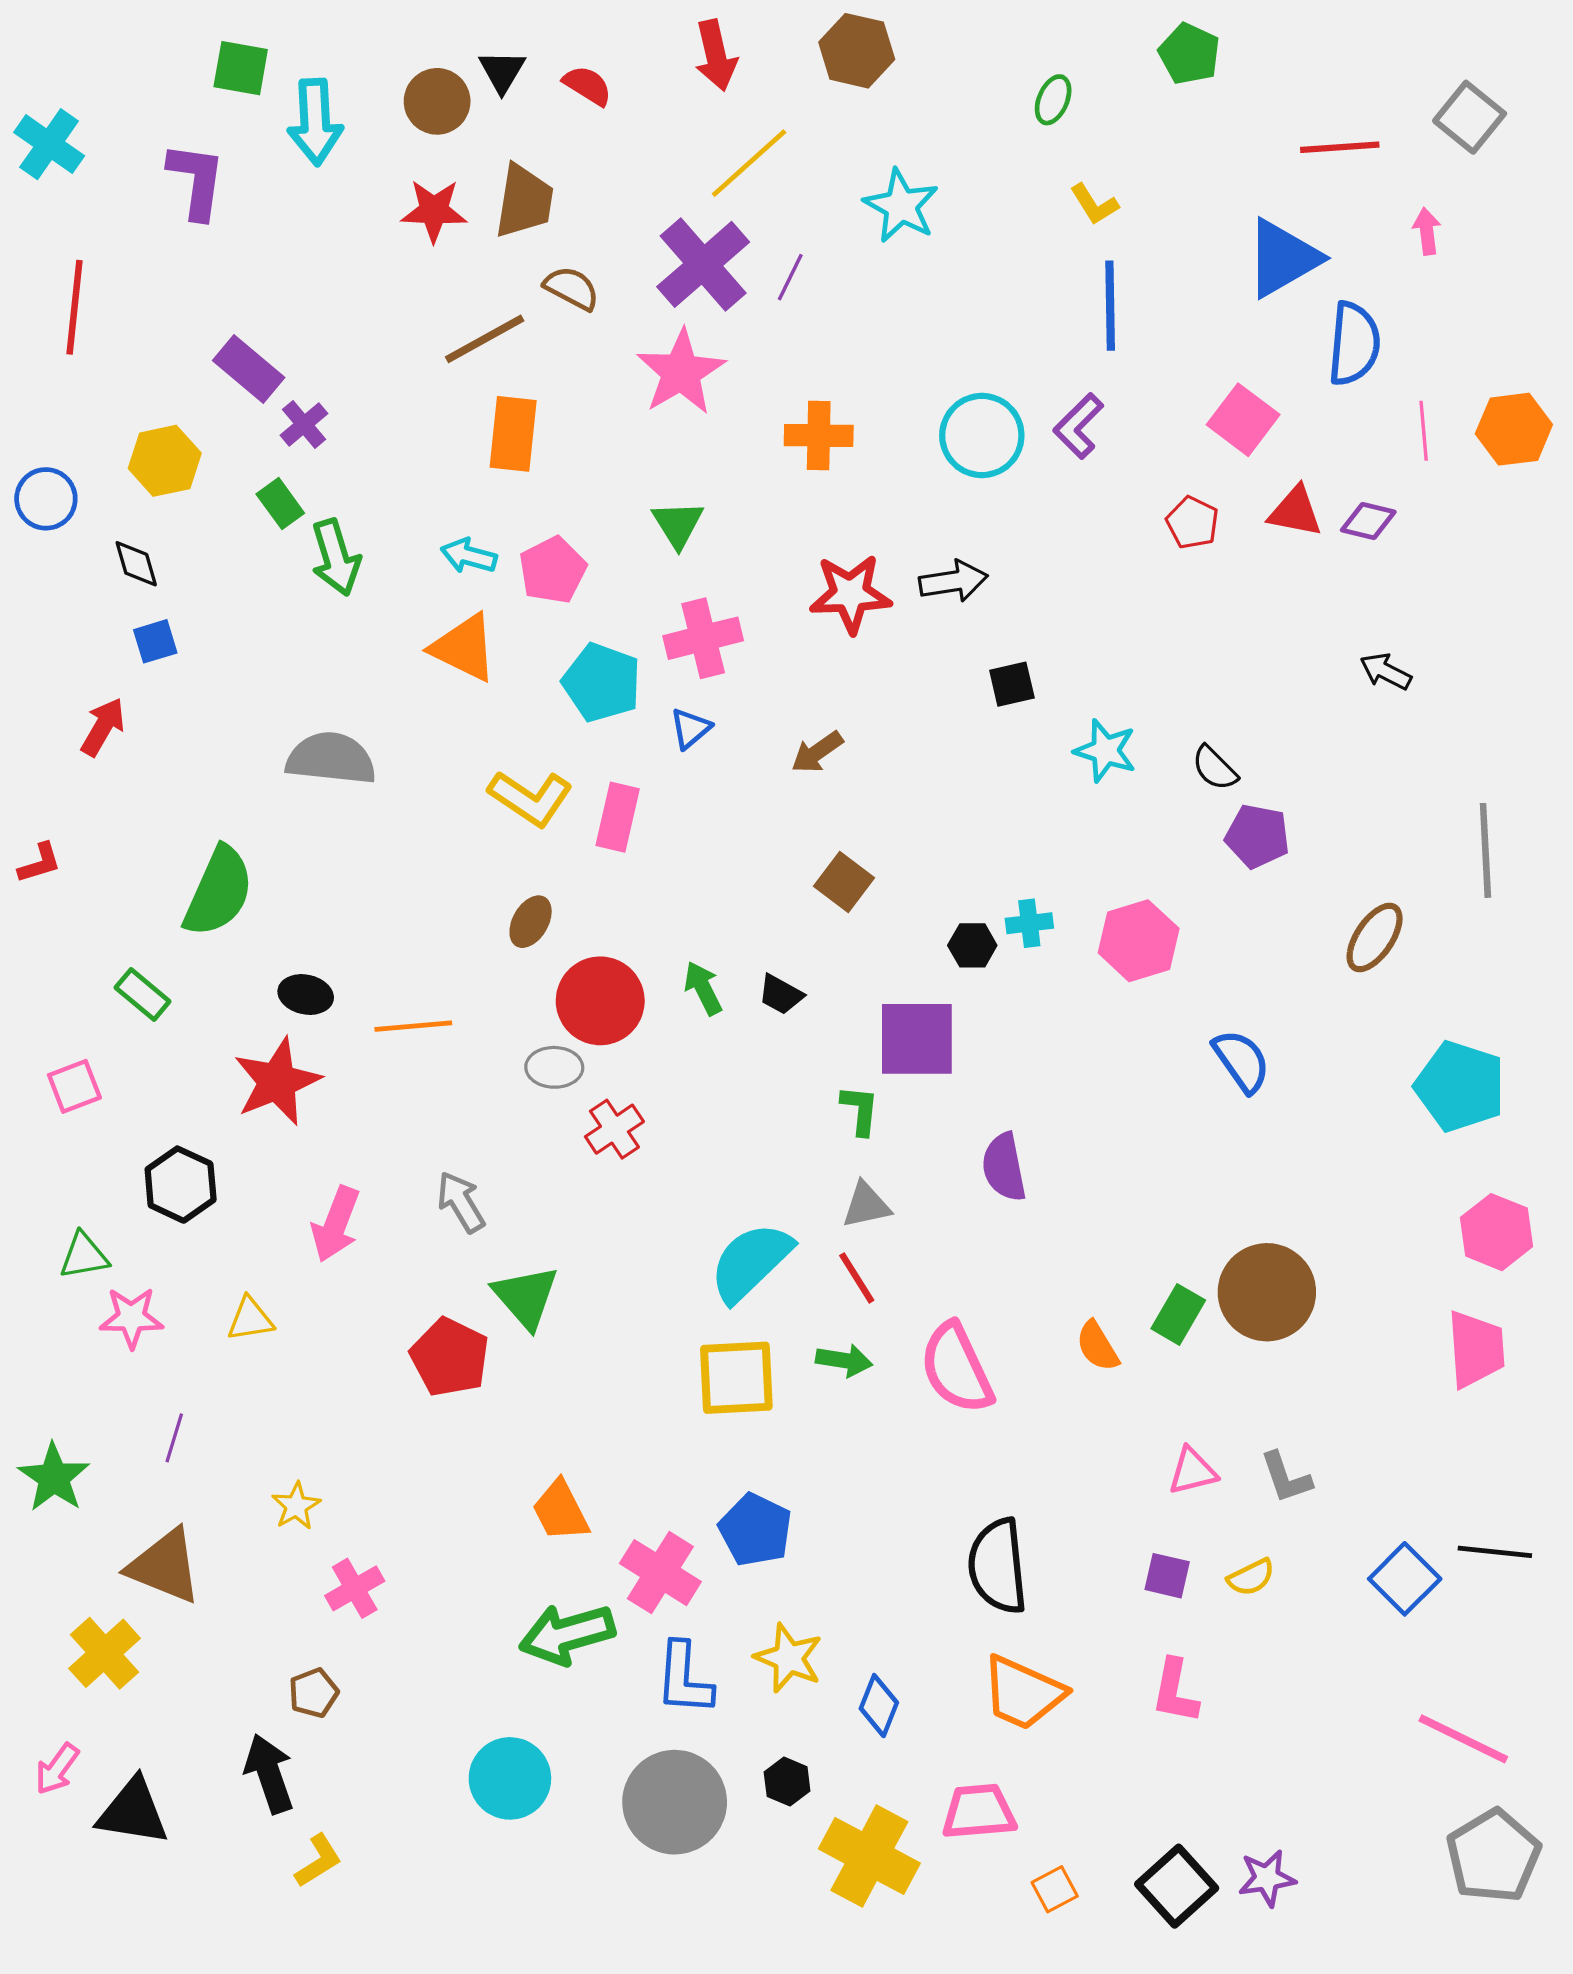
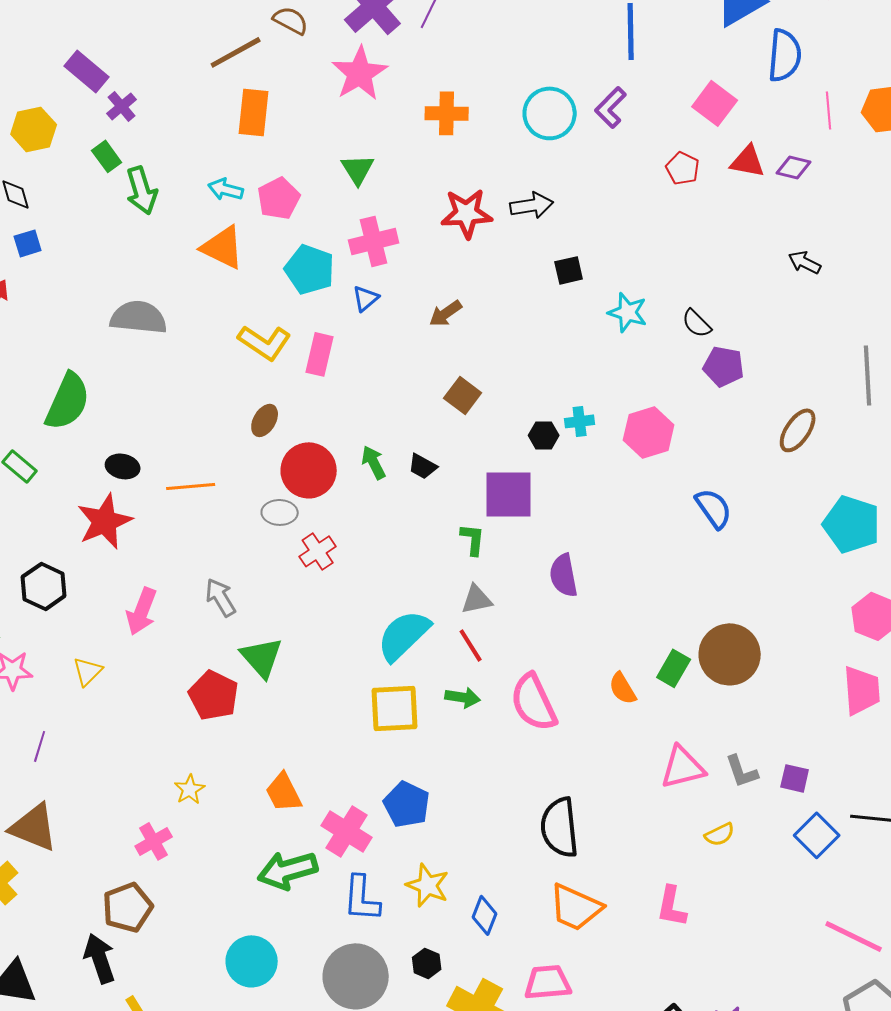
yellow triangle: (250, 1319) -> (88, 671), turned -36
pink triangle: (1192, 1471) -> (683, 767), size x1.4
yellow star: (296, 1506) -> (190, 789), moved
purple square: (1167, 1576) -> (795, 778), moved
brown pentagon: (314, 1693) -> (128, 907), size x1.6

